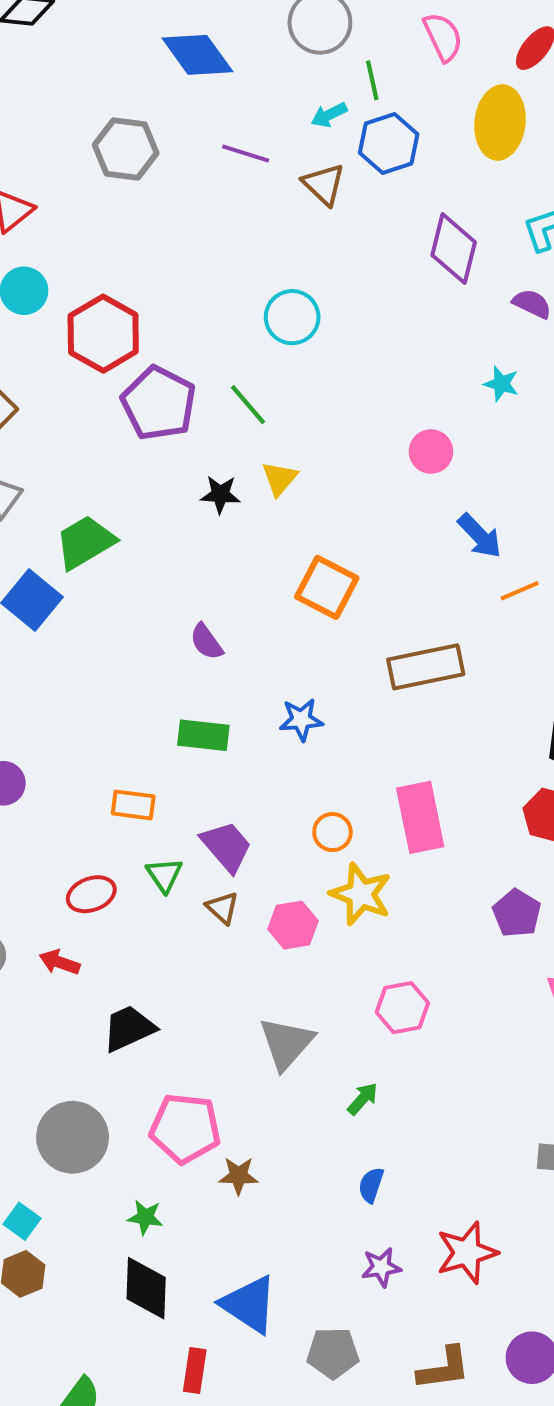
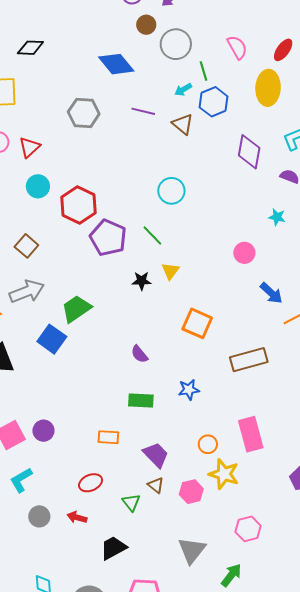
green triangle: (164, 875) -> (131, 502), moved
green arrow: (363, 1099) -> (231, 575), size x1.4

